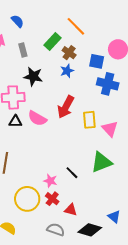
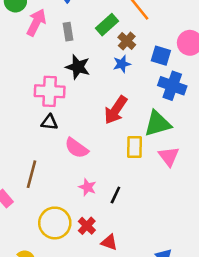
pink semicircle: (37, 118) -> (76, 148), moved
yellow rectangle: (89, 120) -> (134, 147), moved
pink triangle: (110, 129) -> (169, 156), moved
green triangle: (101, 162) -> (158, 124), moved
black line: (72, 173) -> (115, 195), turned 64
pink star: (50, 181) -> (87, 187), moved

